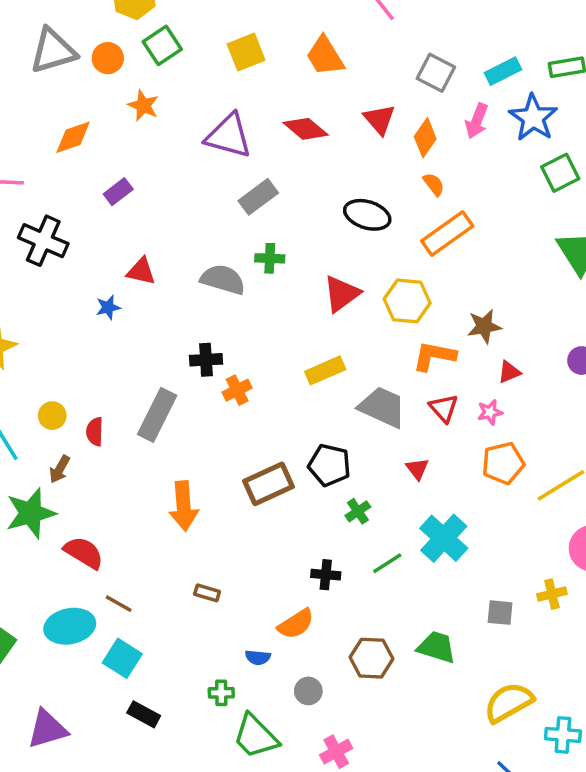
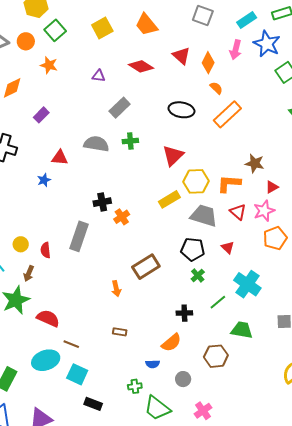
gray square: (436, 73) -> (203, 15), moved
purple triangle: (229, 136) -> (99, 76), size x0.5
gray semicircle: (223, 279) -> (96, 144), moved
yellow hexagon: (407, 301) -> (196, 181), moved
brown star: (484, 326) -> (255, 163), turned 30
pink star: (490, 412) -> (264, 211), size x1.5
black pentagon: (329, 465) -> (193, 249), moved
orange arrow: (184, 506) -> (116, 289), moved, size x0.6
green trapezoid: (437, 647) -> (242, 330), moved

